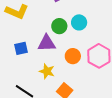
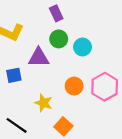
green circle: (59, 26) -> (59, 39), moved
purple triangle: (47, 43) -> (39, 58), moved

